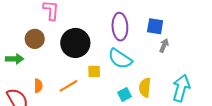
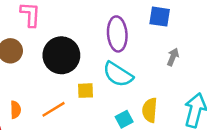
blue square: (155, 26) -> (160, 17), moved

